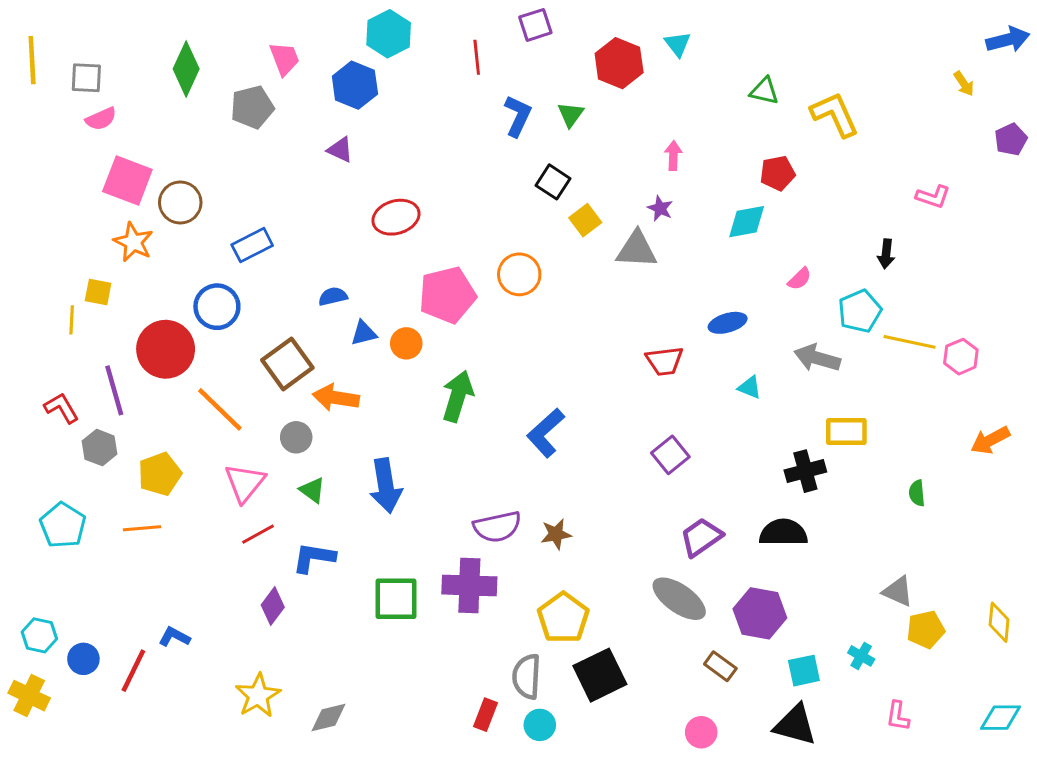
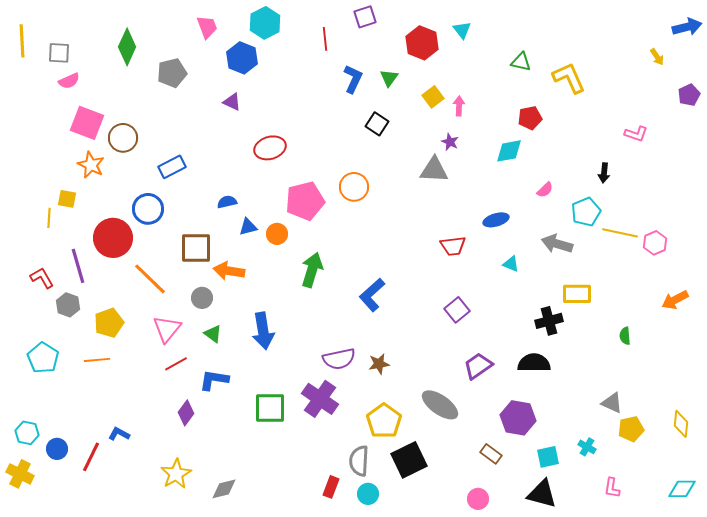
pink trapezoid: (284, 59) -> (207, 27), moved
yellow square: (585, 220) -> (433, 97), moved
brown square: (287, 364) -> (196, 248), turned 36
purple cross: (469, 585) -> (320, 399), turned 33
gray ellipse: (679, 599) -> (440, 405), moved

